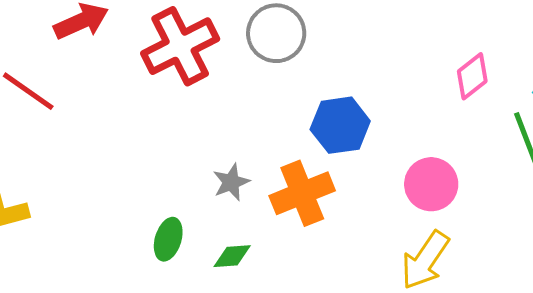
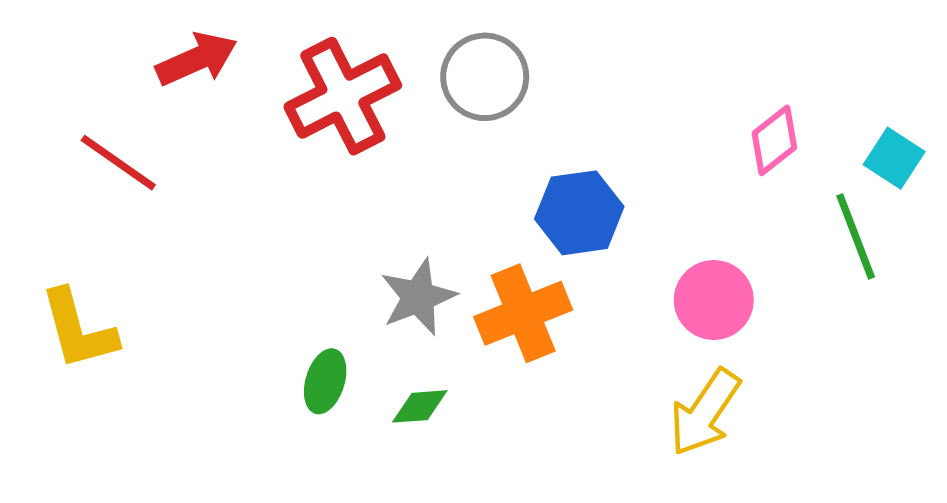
gray star: (231, 182) -> (418, 297), size x1.4

